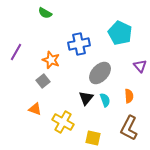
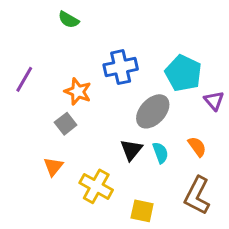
cyan pentagon: (120, 33) -> (183, 73), moved
orange semicircle: (129, 96) -> (197, 147), turned -32
orange triangle: (35, 109) -> (53, 167), turned 48

